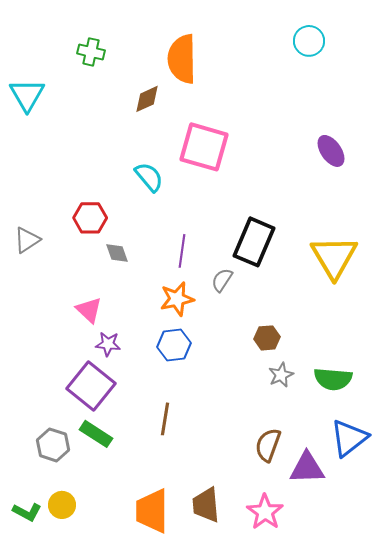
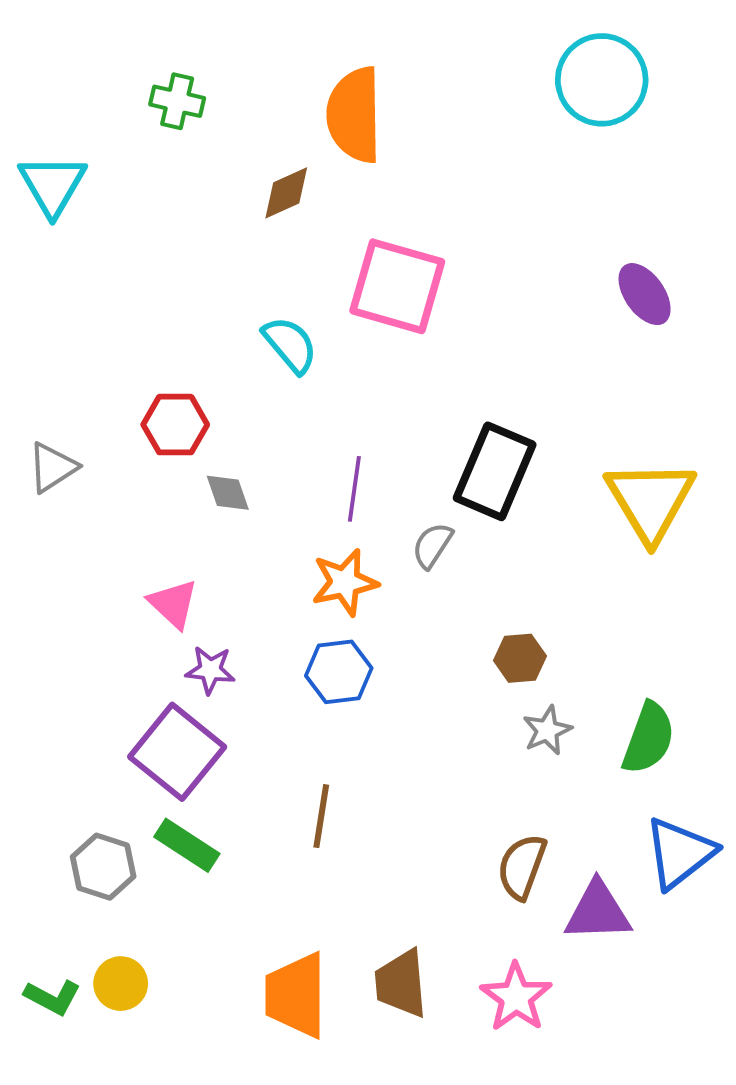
cyan circle: (309, 41) -> (602, 80), size x1.5
green semicircle: (333, 379) -> (648, 738), turned -75

